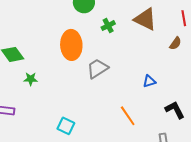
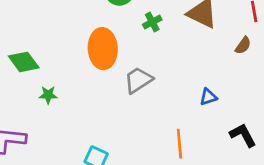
orange line: (128, 116) -> (179, 144), turned 30

